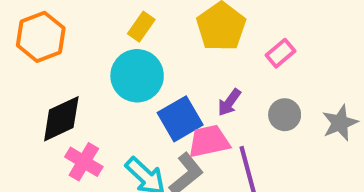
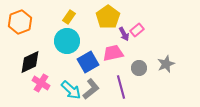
purple arrow: (229, 102) -> (124, 34), moved, turned -64
gray circle: (285, 115) -> (139, 68), moved
pink trapezoid: (209, 141) -> (113, 53), moved

